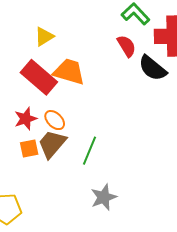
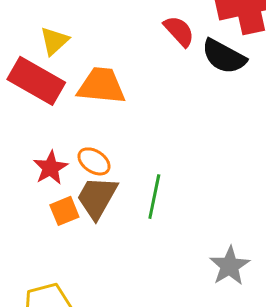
red rectangle: (39, 77) -> (36, 81), moved
gray star: (104, 197) -> (230, 266), moved

